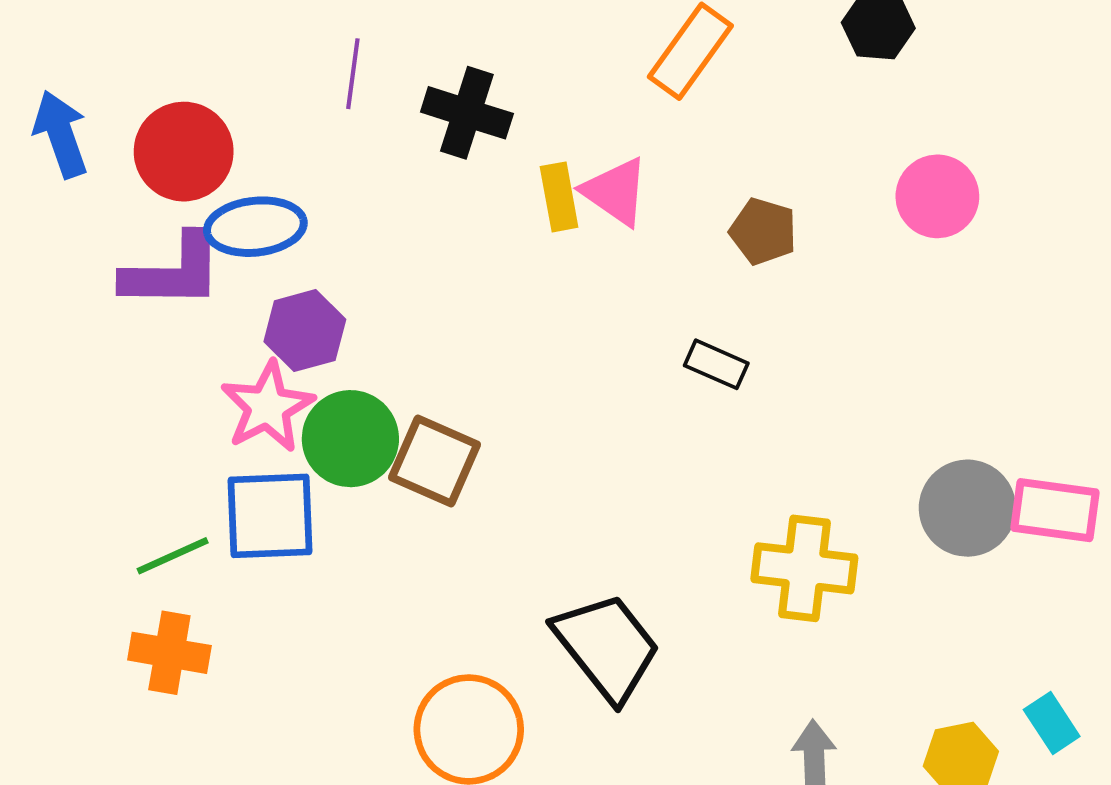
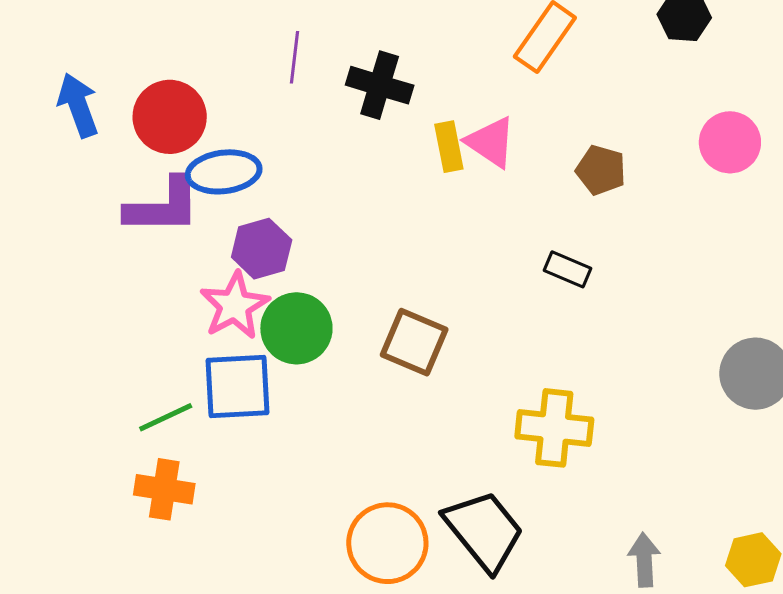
brown square: (434, 461) -> (414, 342), moved
yellow cross: (804, 568) -> (554, 428), moved
black trapezoid: (607, 647) -> (484, 531), moved

